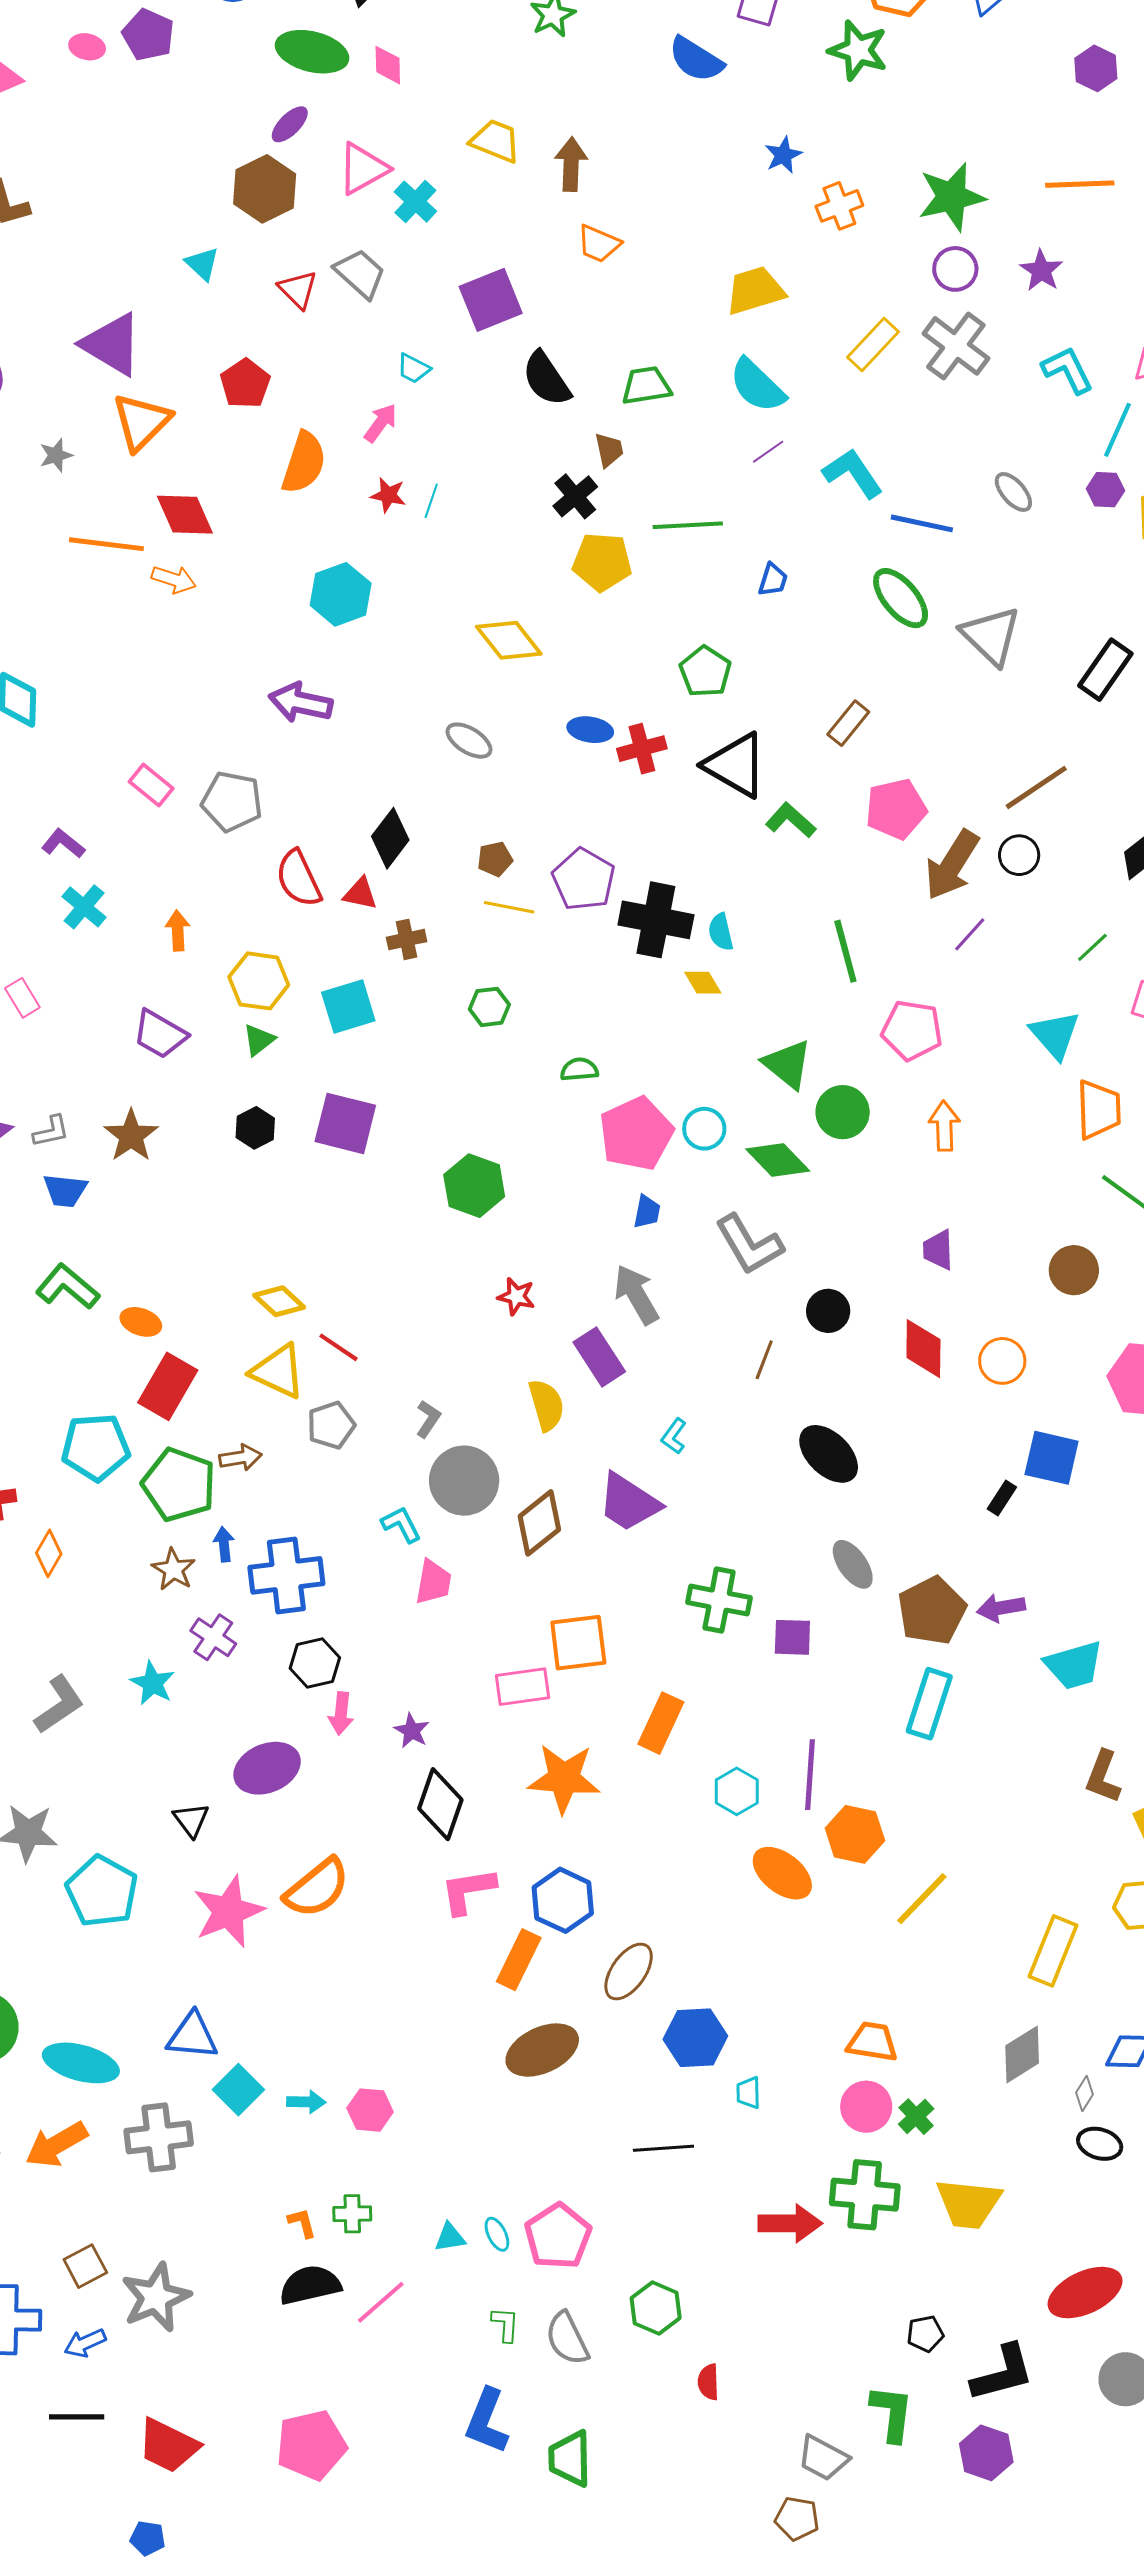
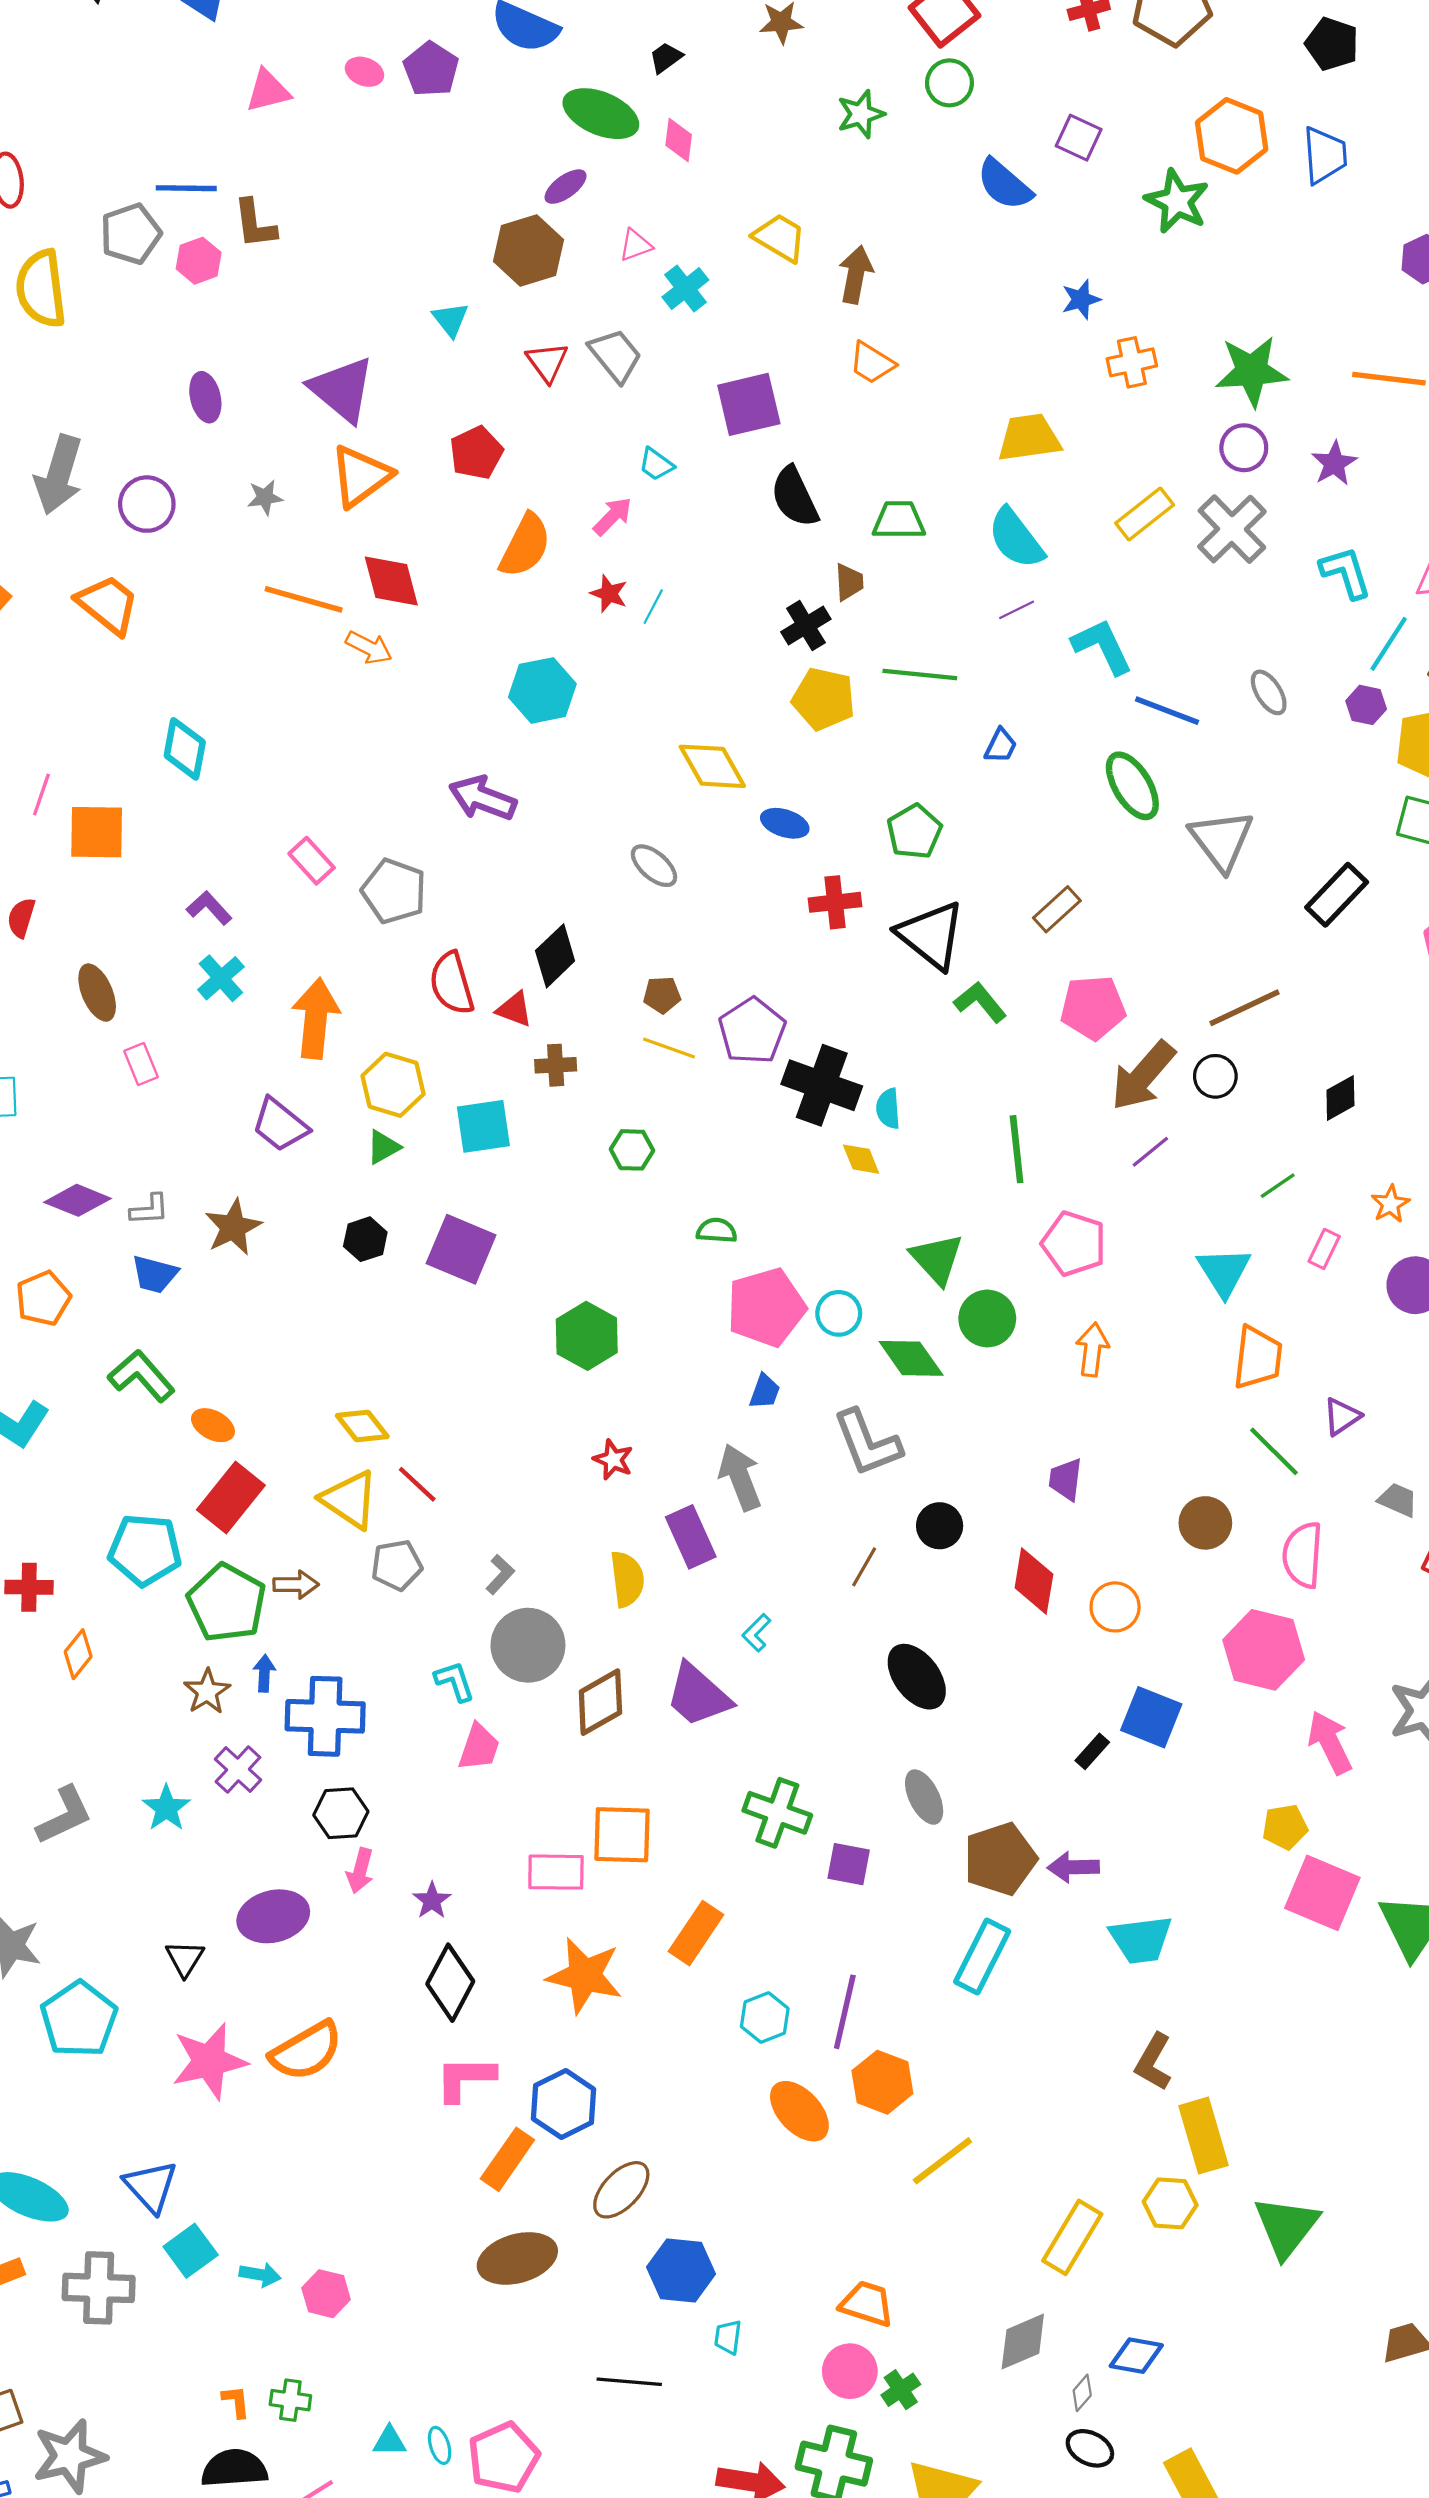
pink triangle: (363, 169) -> (636, 245), size x0.6
blue ellipse: (590, 730) -> (785, 823), moved
orange arrow: (178, 930) -> (316, 1018), size x1.8
blue triangle: (192, 2036) -> (151, 2187), turned 34

